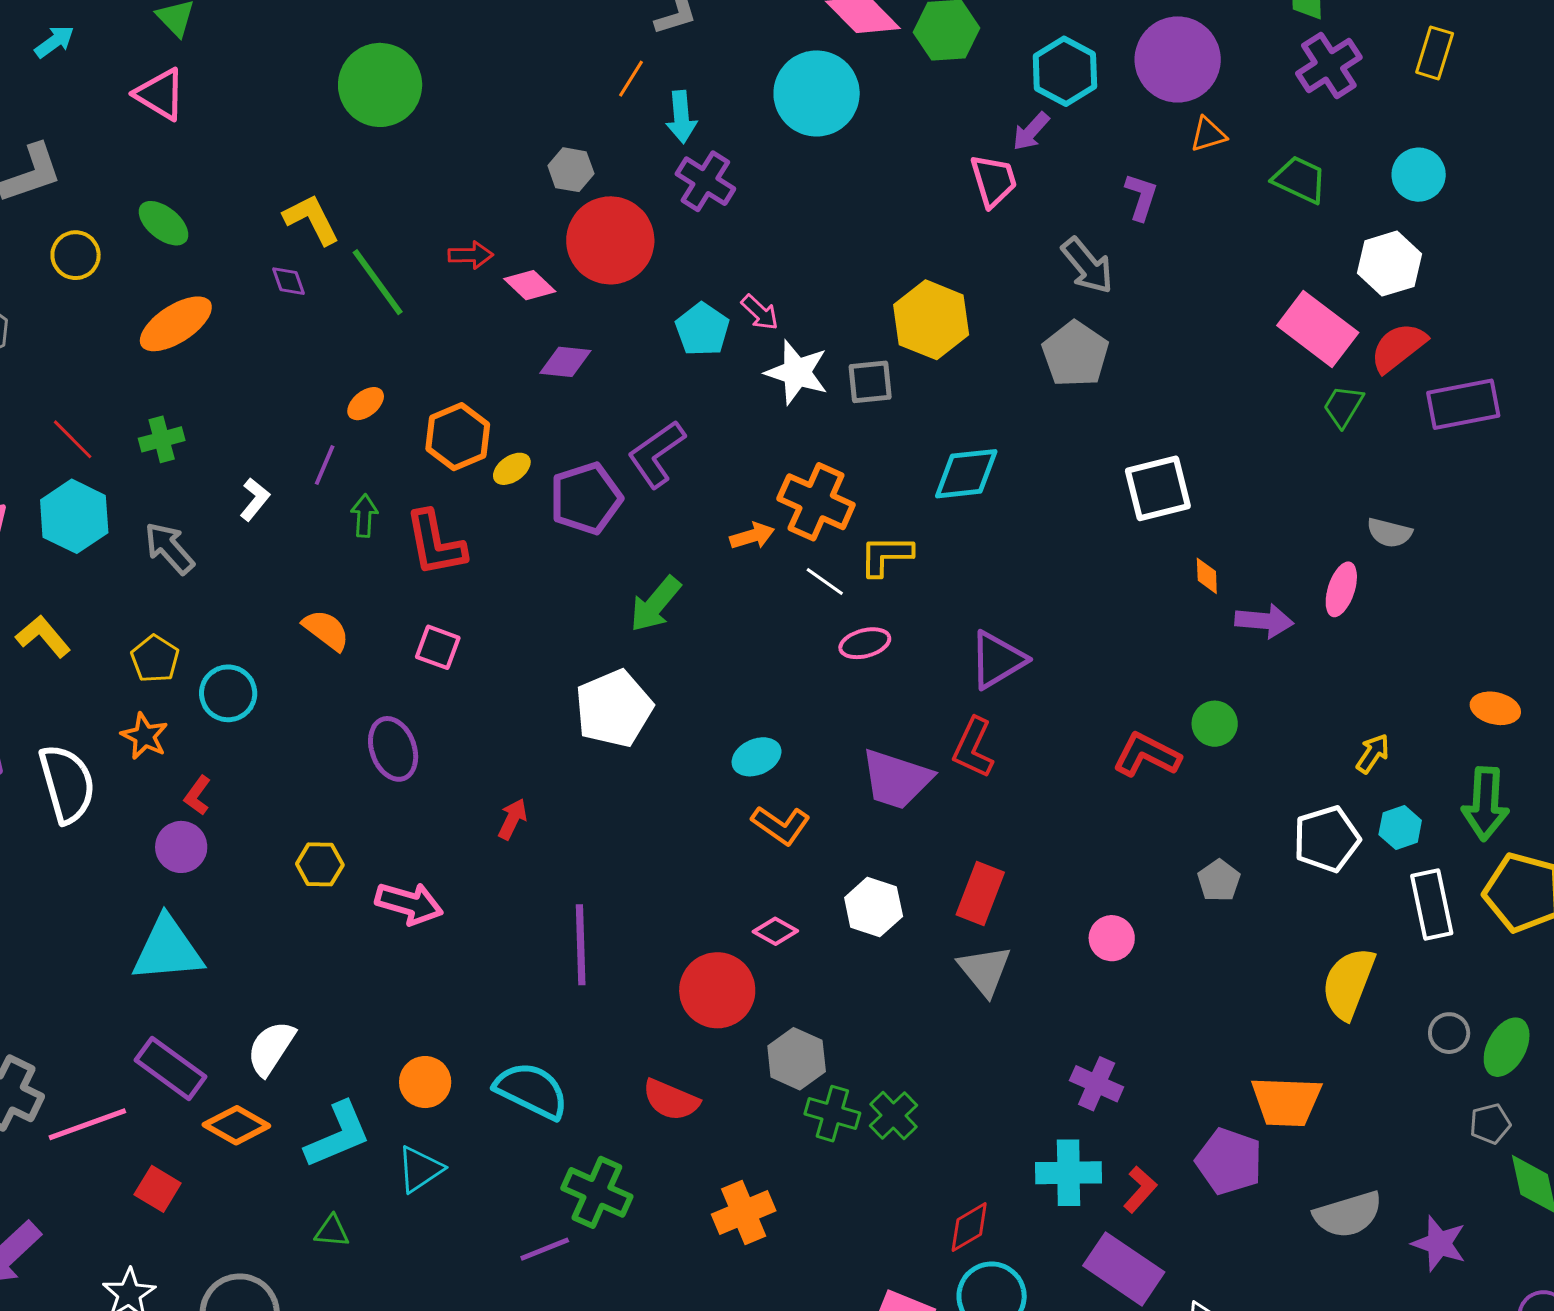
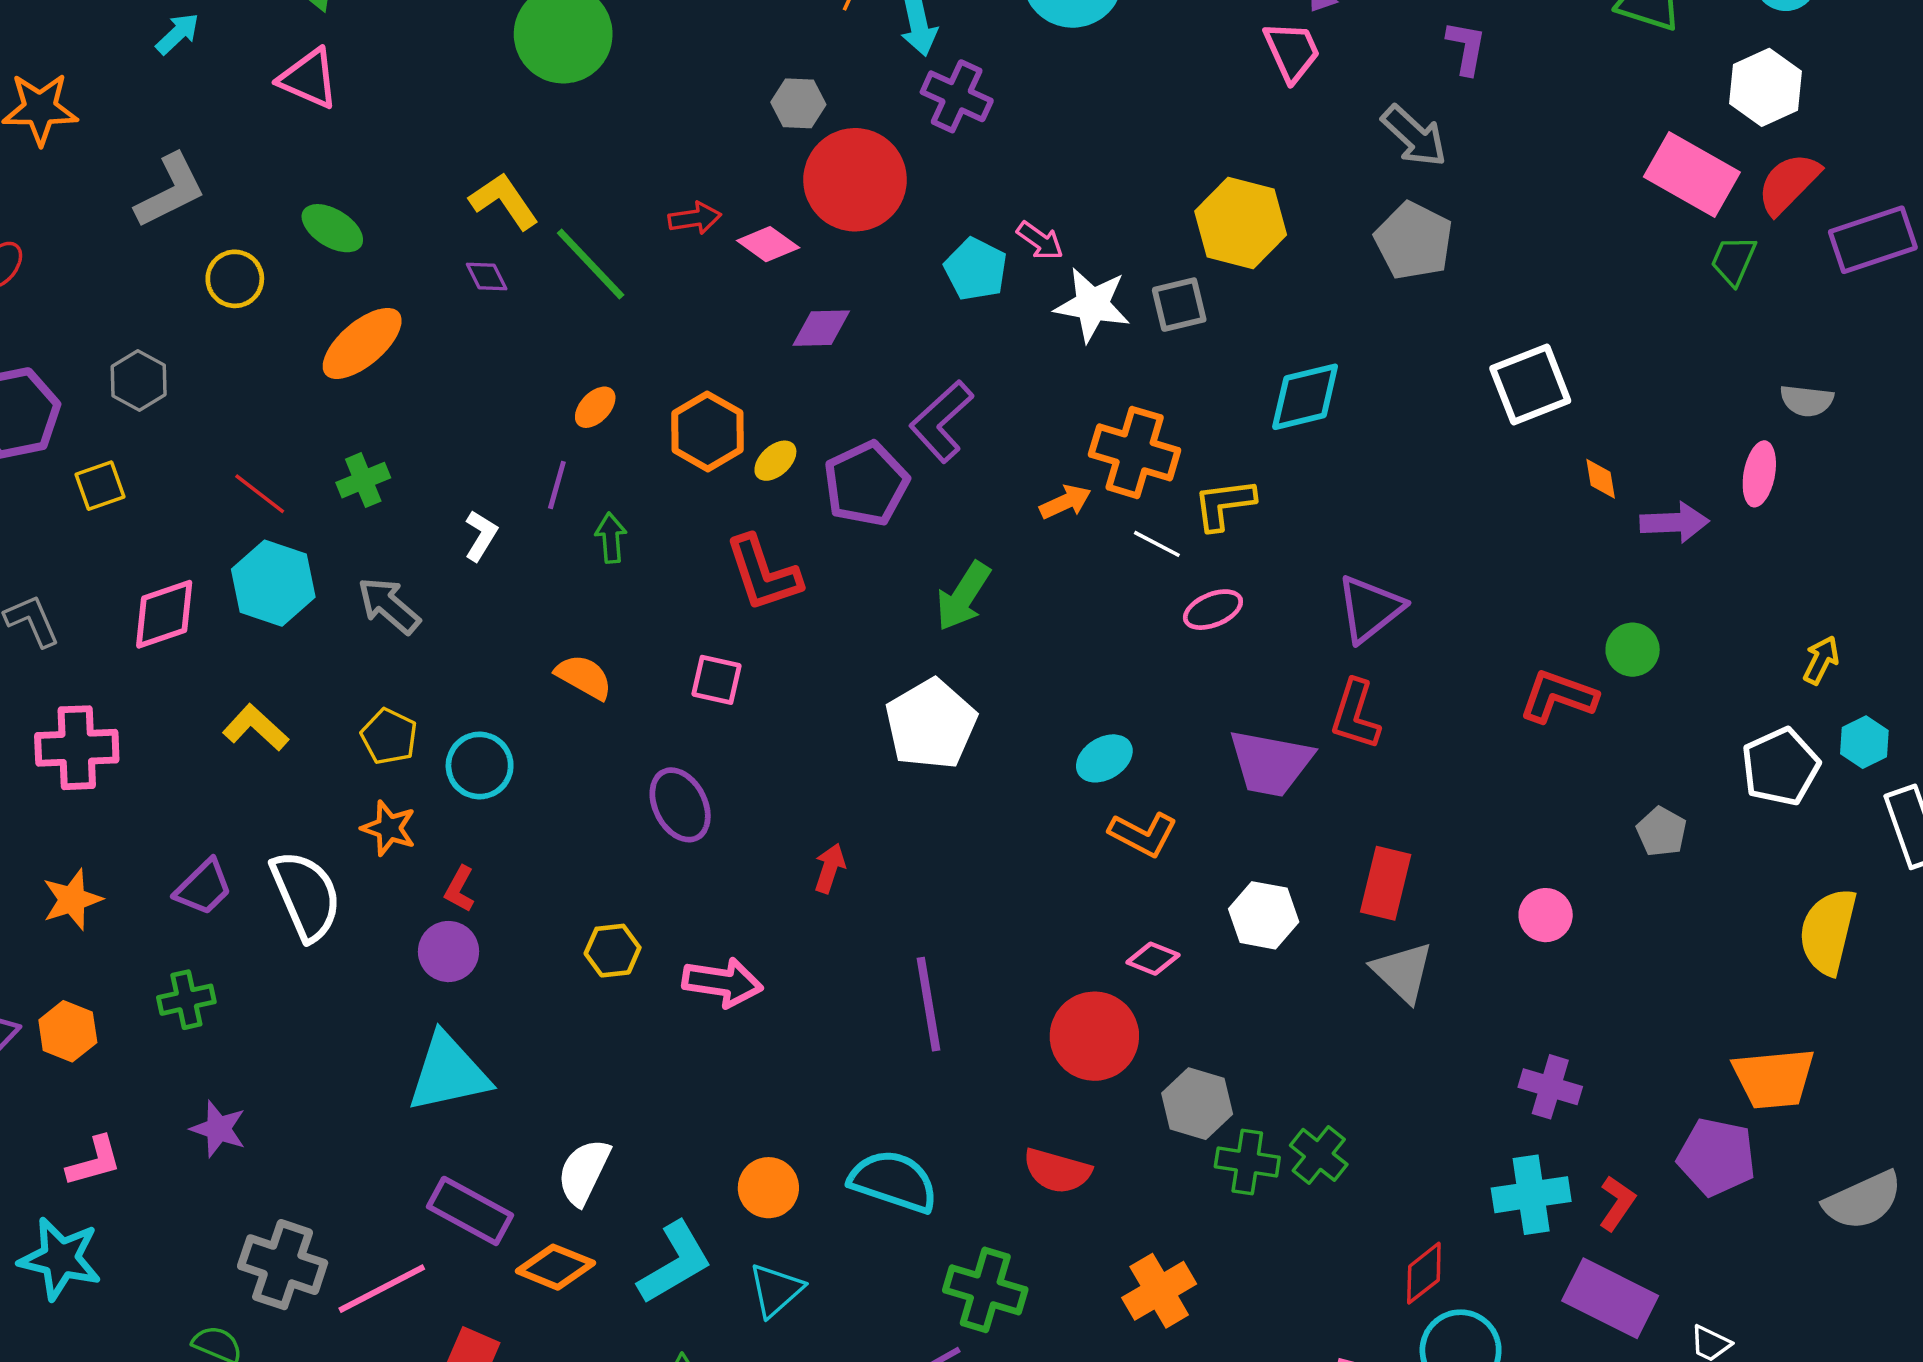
red L-shape: (435, 543) -> (763, 573), moved

